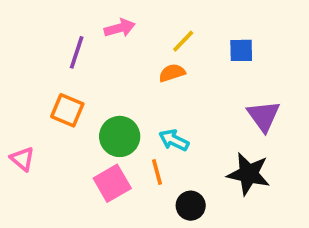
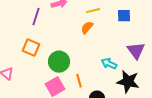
yellow line: (183, 41) -> (93, 11), turned 32
orange semicircle: (172, 73) -> (87, 28), turned -32
cyan arrow: (174, 140) -> (109, 64), moved

